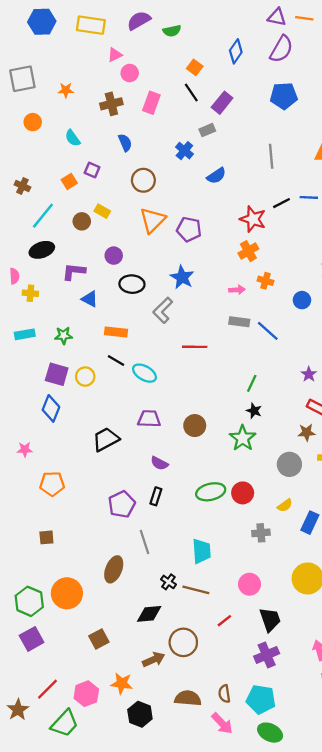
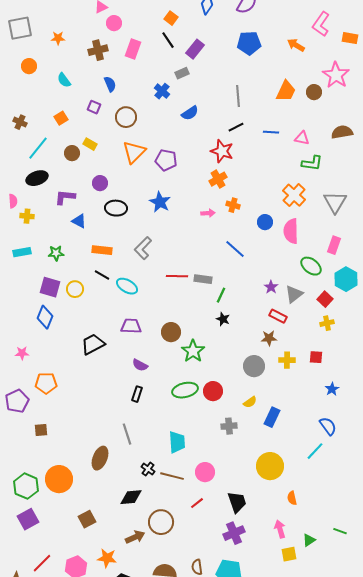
purple square: (92, 170) -> (94, 107), moved
black line: (281, 203) -> (236, 127), moved
gray L-shape: (163, 310) -> (143, 248), moved
gray rectangle: (239, 322) -> (203, 279), moved
red line: (195, 347) -> (177, 276), moved
green star: (243, 438) -> (193, 351), moved
purple pentagon: (122, 504) -> (17, 401), moved
pink circle: (249, 584) -> (205, 472), moved

